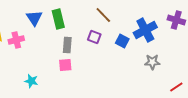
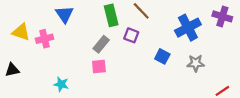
green rectangle: (58, 19) -> (111, 15), moved
blue square: (122, 41) -> (162, 56), moved
gray rectangle: (67, 45) -> (101, 44), turned 35

